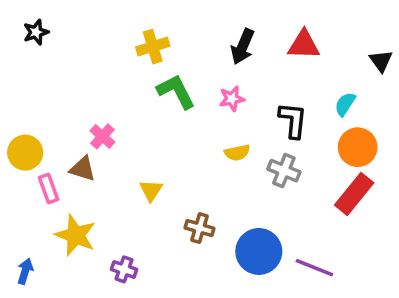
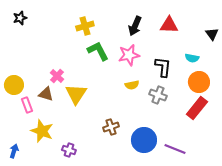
pink star: (232, 99) -> (129, 55), size x1.5
cyan semicircle: (345, 104) -> (192, 58), turned -112
yellow triangle: (151, 190) -> (76, 94), moved, size x1.6
brown cross: (199, 228) -> (111, 127), turned -35

